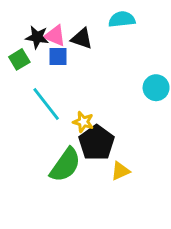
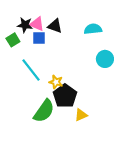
cyan semicircle: (122, 19) -> (93, 29), moved

